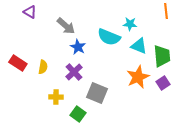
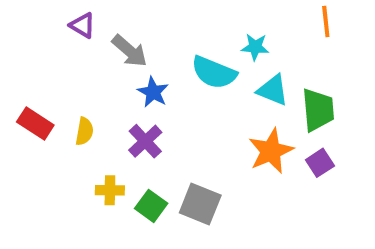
purple triangle: (30, 12) -> (82, 25), moved
gray square: (97, 93) -> (200, 204), moved
green square: (78, 114) -> (151, 206), moved

